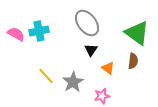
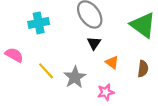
pink semicircle: (16, 34) -> (14, 55), moved
brown semicircle: (133, 61) -> (143, 69), moved

